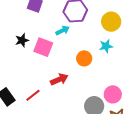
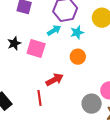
cyan star: (106, 46) -> (77, 32), moved
red line: (33, 95) -> (40, 98), moved, turned -56

